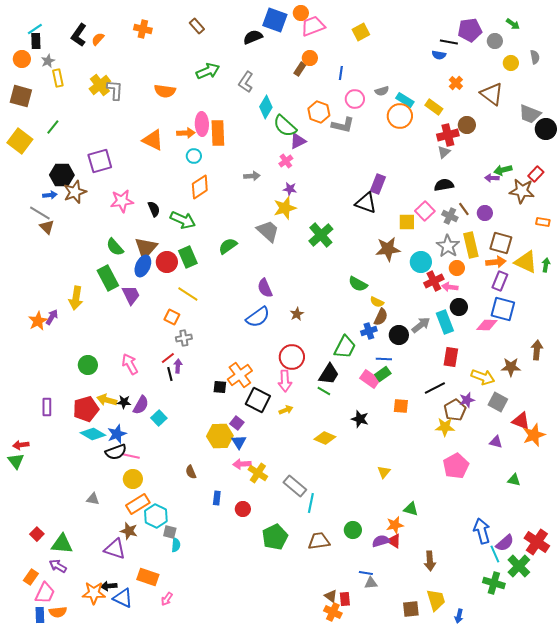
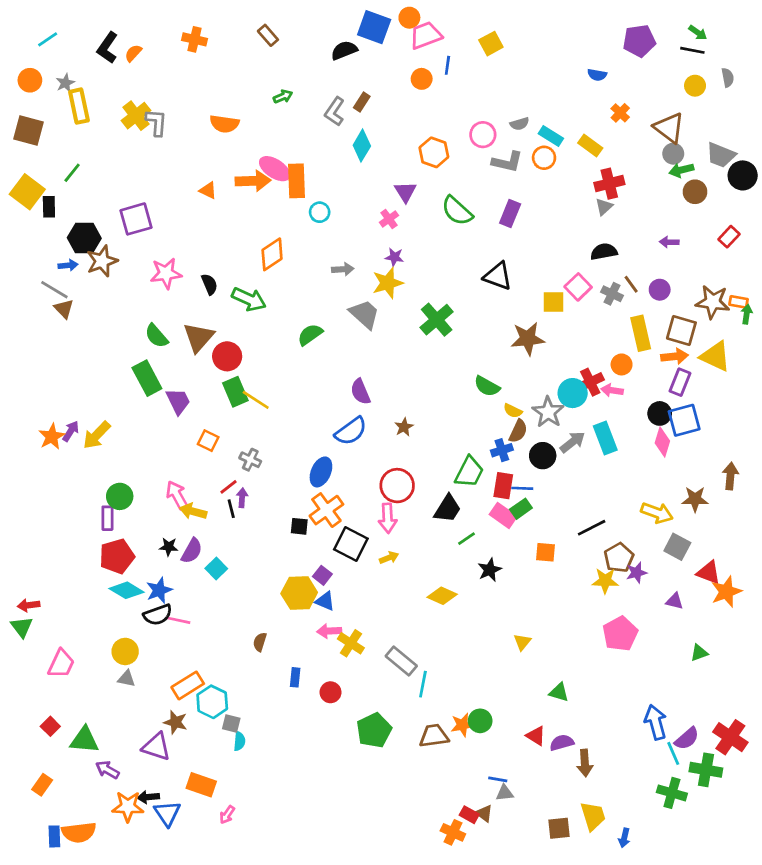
black rectangle: (36, 41) -> (49, 207), moved
gray circle: (495, 41) -> (673, 154), moved
black line: (449, 42) -> (692, 50), moved
brown rectangle: (300, 69) -> (362, 102), moved
green arrow: (208, 71) -> (283, 97), size x0.6
blue line: (341, 73) -> (447, 65), moved
yellow rectangle: (58, 78) -> (79, 106), size x1.4
orange circle: (400, 116) -> (544, 158), size x0.7
pink ellipse: (202, 124) -> (275, 169), turned -55
gray L-shape: (343, 125) -> (507, 162), moved
brown circle: (467, 125) -> (695, 192), moved
green semicircle: (285, 126) -> (457, 211), moved
orange arrow: (186, 133) -> (253, 181), size x1.4
orange triangle: (153, 140) -> (208, 190), size x0.6
purple triangle: (298, 141) -> (405, 192), turned -36
cyan circle: (194, 156) -> (320, 212), moved
green arrow: (503, 170) -> (681, 170), moved
gray arrow: (252, 176) -> (343, 269), moved
purple rectangle: (378, 184) -> (510, 214), moved
brown star: (522, 191) -> (713, 302), moved
gray star: (448, 246) -> (548, 412), moved
green rectangle: (188, 257) -> (235, 392), moved
cyan circle: (421, 262) -> (573, 393), moved
green arrow: (546, 265) -> (747, 314), moved
blue ellipse: (143, 266) -> (321, 472), moved
yellow arrow: (76, 298) -> (97, 435), moved, turned 35
black circle: (459, 307) -> (660, 413), moved
blue square: (503, 309) -> (684, 420), turned -30
orange square: (172, 317) -> (208, 441), moved
pink diamond: (487, 325) -> (662, 442), turned -75
gray cross: (184, 338) -> (250, 460), turned 35
red rectangle: (451, 357) -> (503, 486), moved
green line: (324, 391) -> (467, 539), moved, turned -64
yellow arrow: (107, 400) -> (193, 511), moved
purple star: (467, 400) -> (637, 573), moved
purple rectangle: (47, 407) -> (107, 518), moved
black star: (360, 419) -> (490, 570), turned 30
blue triangle: (239, 442) -> (325, 601), turned -35
brown semicircle: (191, 472) -> (260, 642), turned 40
yellow circle: (133, 479) -> (125, 651), moved
green triangle: (514, 480) -> (699, 653), turned -32
orange star: (395, 525) -> (462, 725), moved
purple semicircle: (381, 541) -> (562, 743), moved
purple arrow: (58, 566) -> (107, 770), moved
green cross: (519, 566) -> (706, 770), turned -35
pink trapezoid: (45, 593) -> (61, 664), moved
brown triangle: (331, 596) -> (484, 813), moved
blue triangle: (123, 598) -> (167, 813), turned 30
red rectangle: (345, 599) -> (469, 815), turned -56
orange semicircle: (58, 612) -> (79, 832), size x1.4

